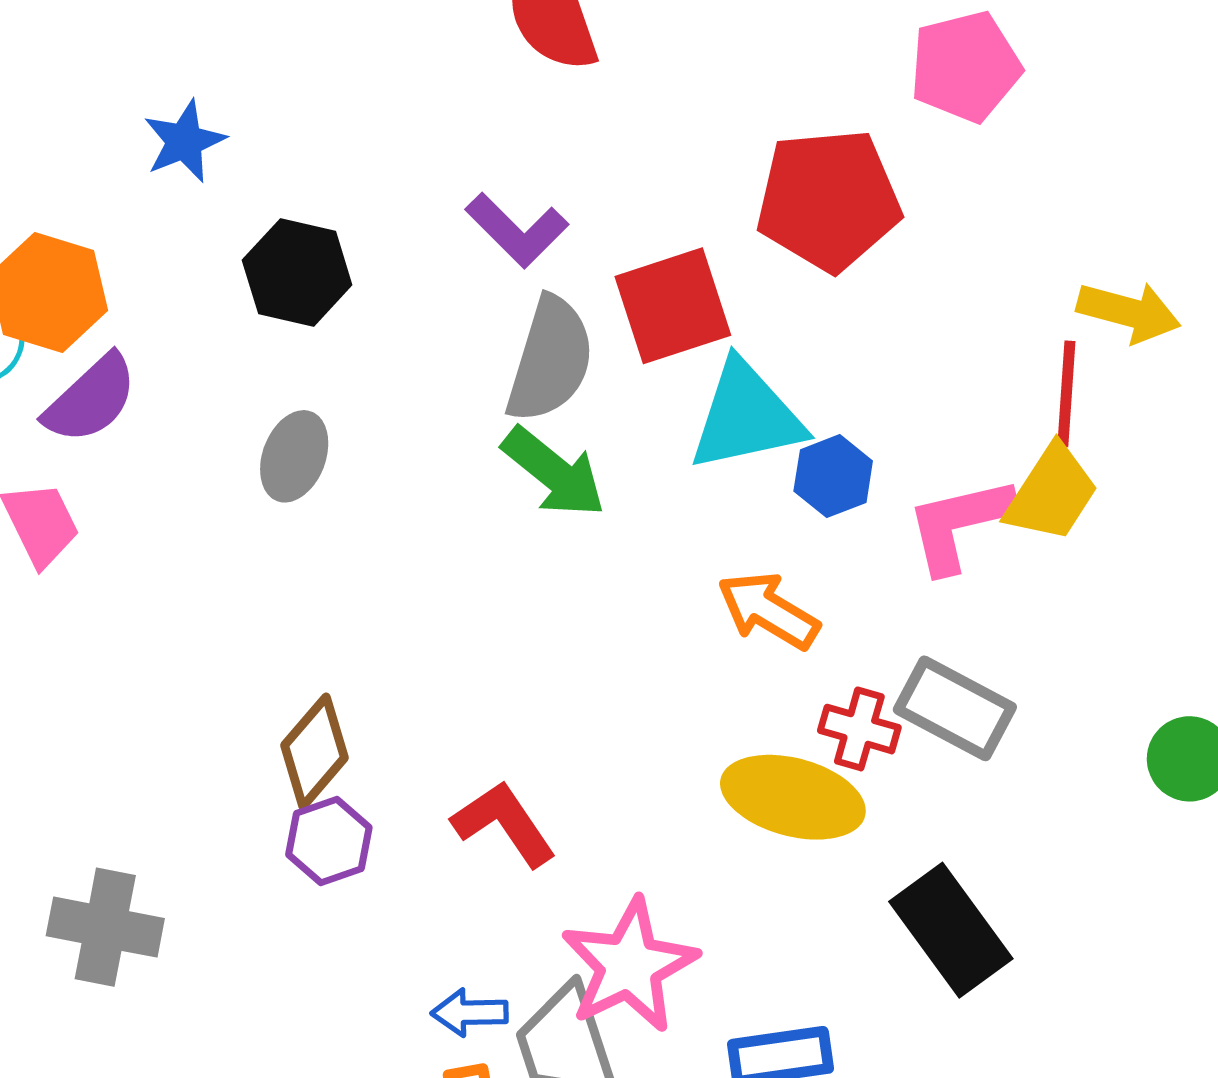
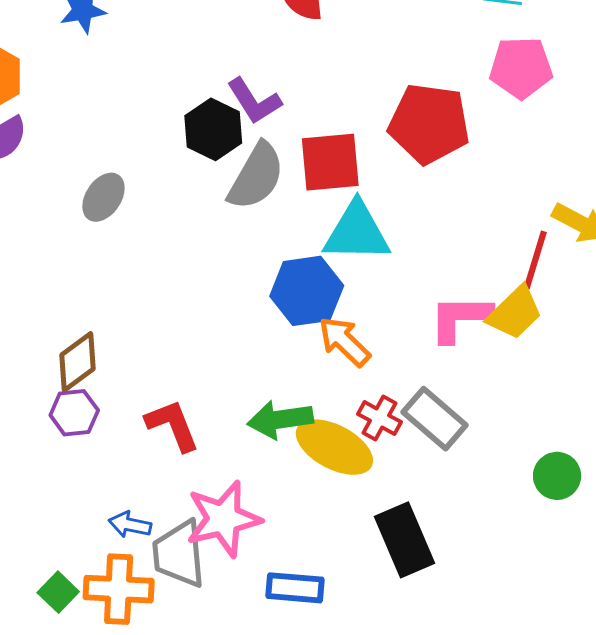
black hexagon: (297, 272) -> (213, 129), moved
green arrow: (554, 472) -> (280, 419), moved, turned 120
blue hexagon: (833, 476) -> (307, 291), moved, size x1.6

